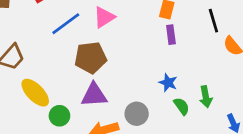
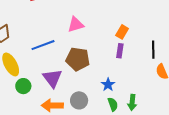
blue line: (66, 24) -> (43, 45), moved
brown pentagon: (90, 58) -> (78, 59), moved
purple triangle: (94, 95) -> (52, 78), turned 40

